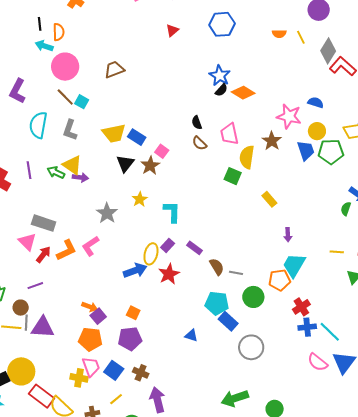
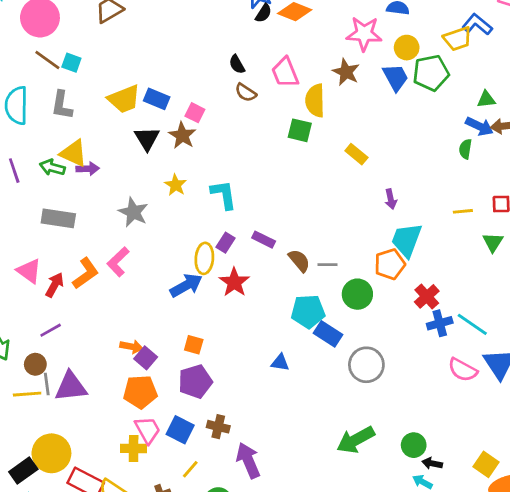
gray rectangle: (44, 223) -> (58, 218), moved

